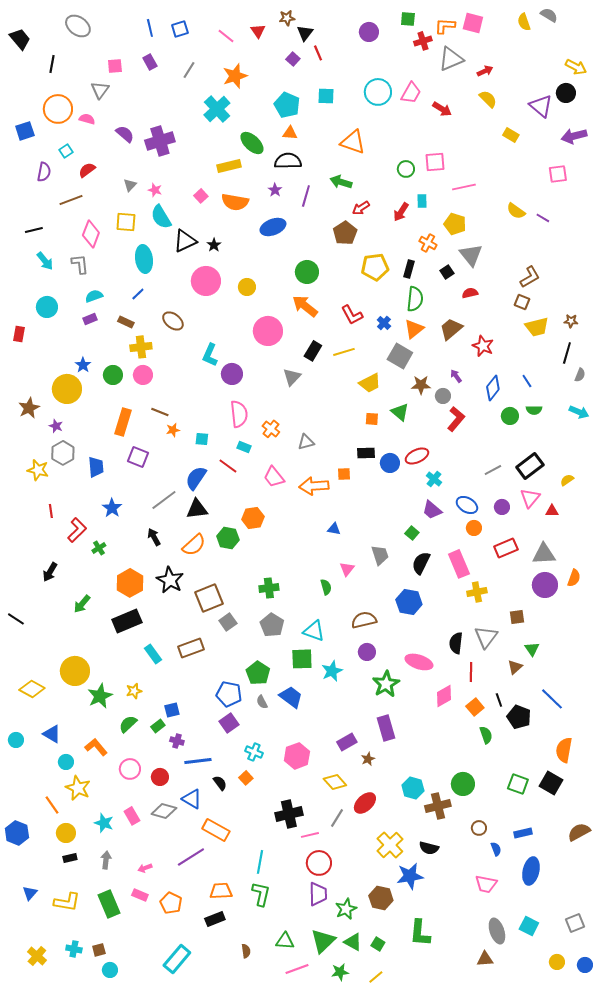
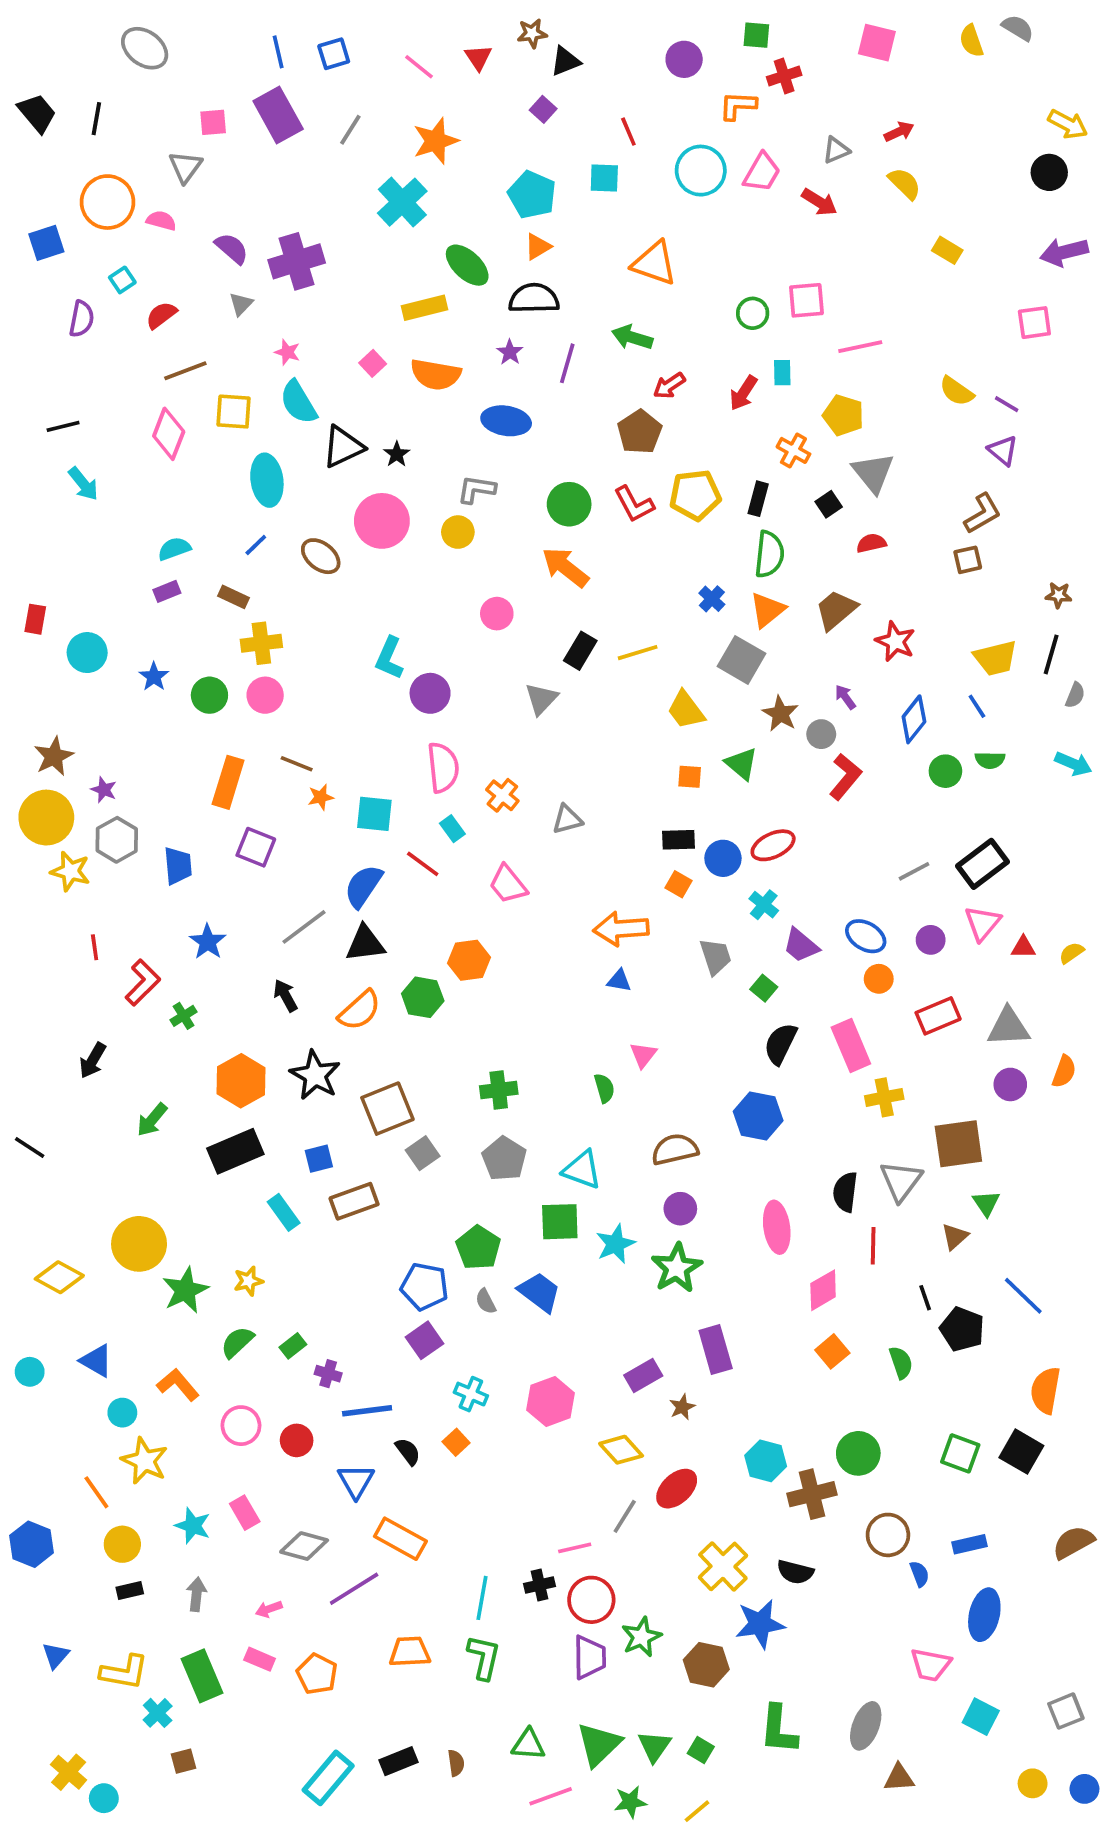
orange L-shape: (445, 26) -> (738, 106), moved
black triangle: (305, 33) -> (565, 61), turned 30
black trapezoid: (20, 39) -> (37, 113), moved
red line: (318, 53) -> (628, 132), moved
gray triangle: (451, 59) -> (836, 150), moved, size x0.6
purple rectangle: (150, 62) -> (278, 115), size x1.8
purple triangle: (541, 106) -> (1003, 450), moved, size x0.7
orange triangle: (290, 133) -> (538, 247), turned -35
gray triangle: (130, 185) -> (241, 304), moved
brown line: (71, 200) -> (185, 371), moved
blue ellipse: (273, 227) -> (506, 421), turned 30
gray L-shape: (80, 264) -> (476, 489), moved, turned -75
brown square: (522, 302) -> (968, 560), turned -35
cyan circle: (47, 307) -> (87, 653), moved
red L-shape: (352, 315) -> (634, 504), moved
brown ellipse: (173, 321) -> (321, 556), moved
yellow trapezoid: (537, 327) -> (995, 658), moved
pink circle: (268, 331) -> (497, 614), size x0.6
yellow trapezoid: (370, 383) -> (686, 710), turned 80
brown star: (421, 385) -> (780, 714), turned 30
yellow circle: (67, 389) -> (46, 818), moved
cyan square: (202, 439) -> (374, 814), size x1.5
cyan rectangle: (244, 447) -> (452, 829), turned 32
orange square: (344, 474) -> (678, 884), moved, turned 32
cyan cross: (434, 479) -> (764, 905), moved
yellow semicircle: (567, 480) -> (1071, 953), moved
orange arrow: (314, 486) -> (621, 929), moved
gray trapezoid: (380, 555) -> (716, 957), moved
purple circle: (545, 585) -> (1010, 1084), size x0.7
brown square: (517, 617) -> (958, 1144), size x1.8
pink ellipse: (419, 662) -> (777, 1227), turned 64
green star: (386, 684) -> (677, 1268), moved
orange square: (475, 707) -> (832, 1351), moved
blue square: (172, 710) -> (319, 1159), moved
blue triangle: (192, 799) -> (356, 1481), turned 30
gray diamond: (164, 811) -> (304, 1546), moved
black cross: (289, 814) -> (539, 1585), moved, size x0.6
brown circle: (479, 828) -> (888, 1535), size x1.5
pink trapezoid: (486, 884) -> (931, 1665), moved
green star: (346, 909) -> (641, 1637), moved
black rectangle: (215, 919) -> (399, 1761), moved
gray ellipse: (497, 931) -> (866, 1726), moved, turned 40
green triangle: (353, 942) -> (654, 1746), turned 36
cyan cross: (74, 949) -> (158, 1713), moved, turned 35
cyan circle: (110, 970) -> (104, 1798), moved

